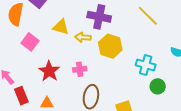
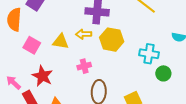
yellow triangle: (61, 27) -> (61, 42), moved
red star: (49, 71) -> (42, 76), moved

